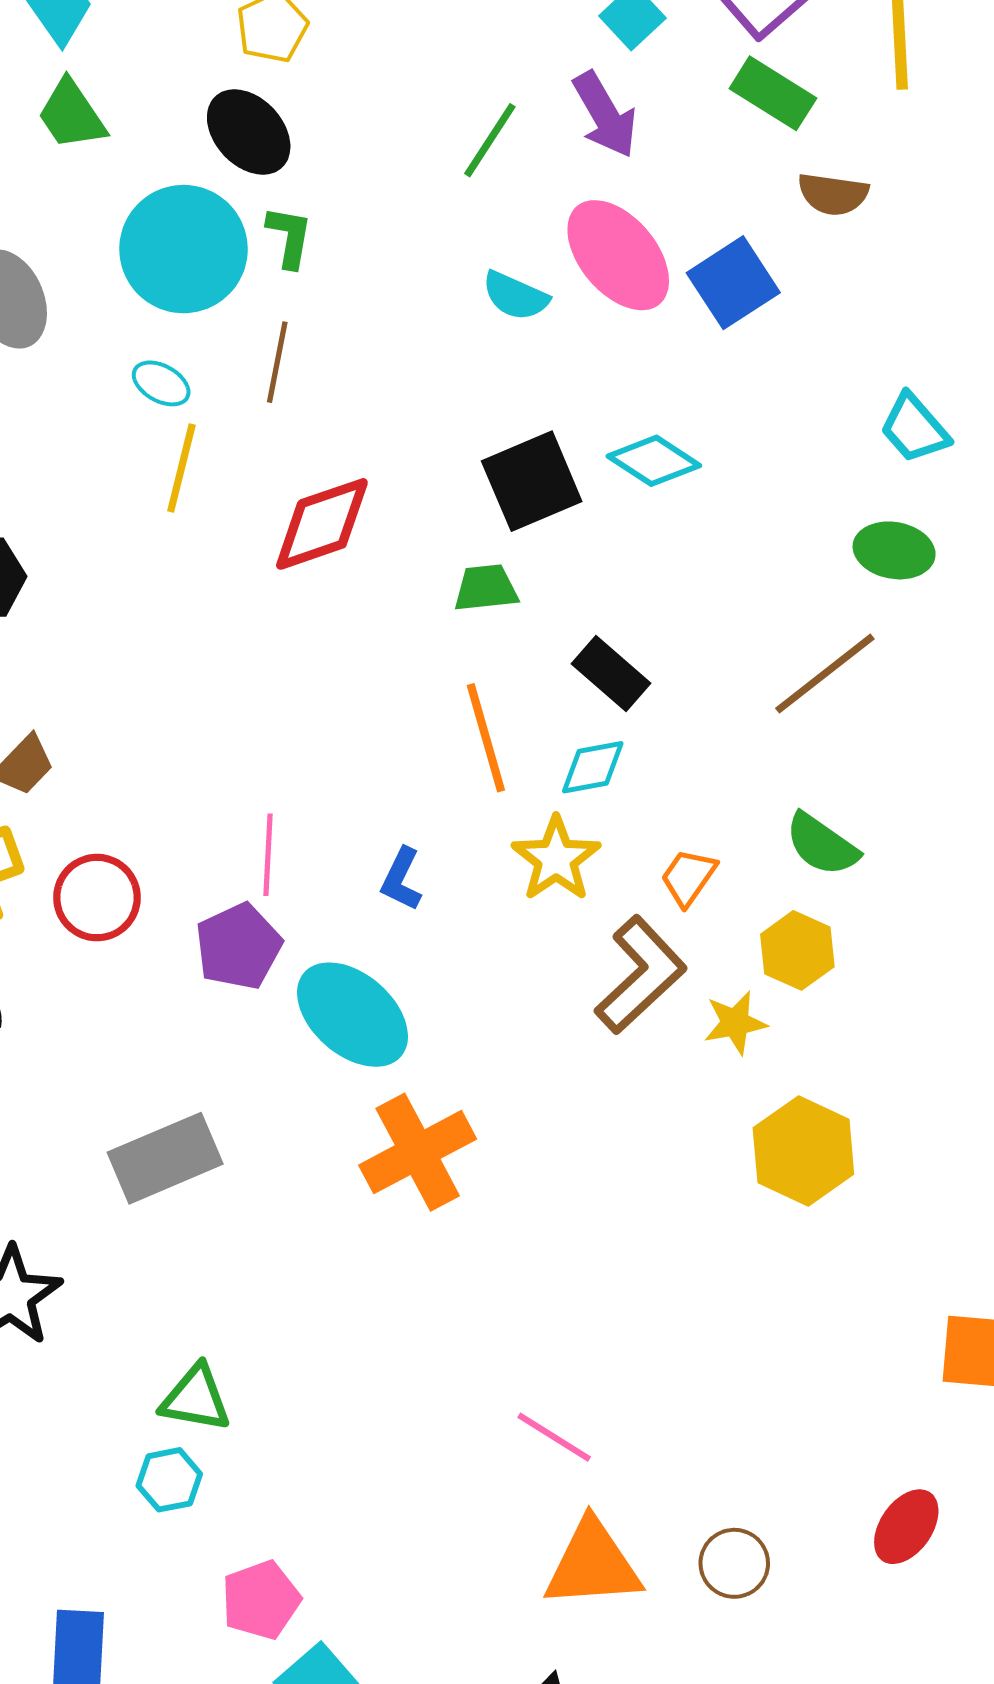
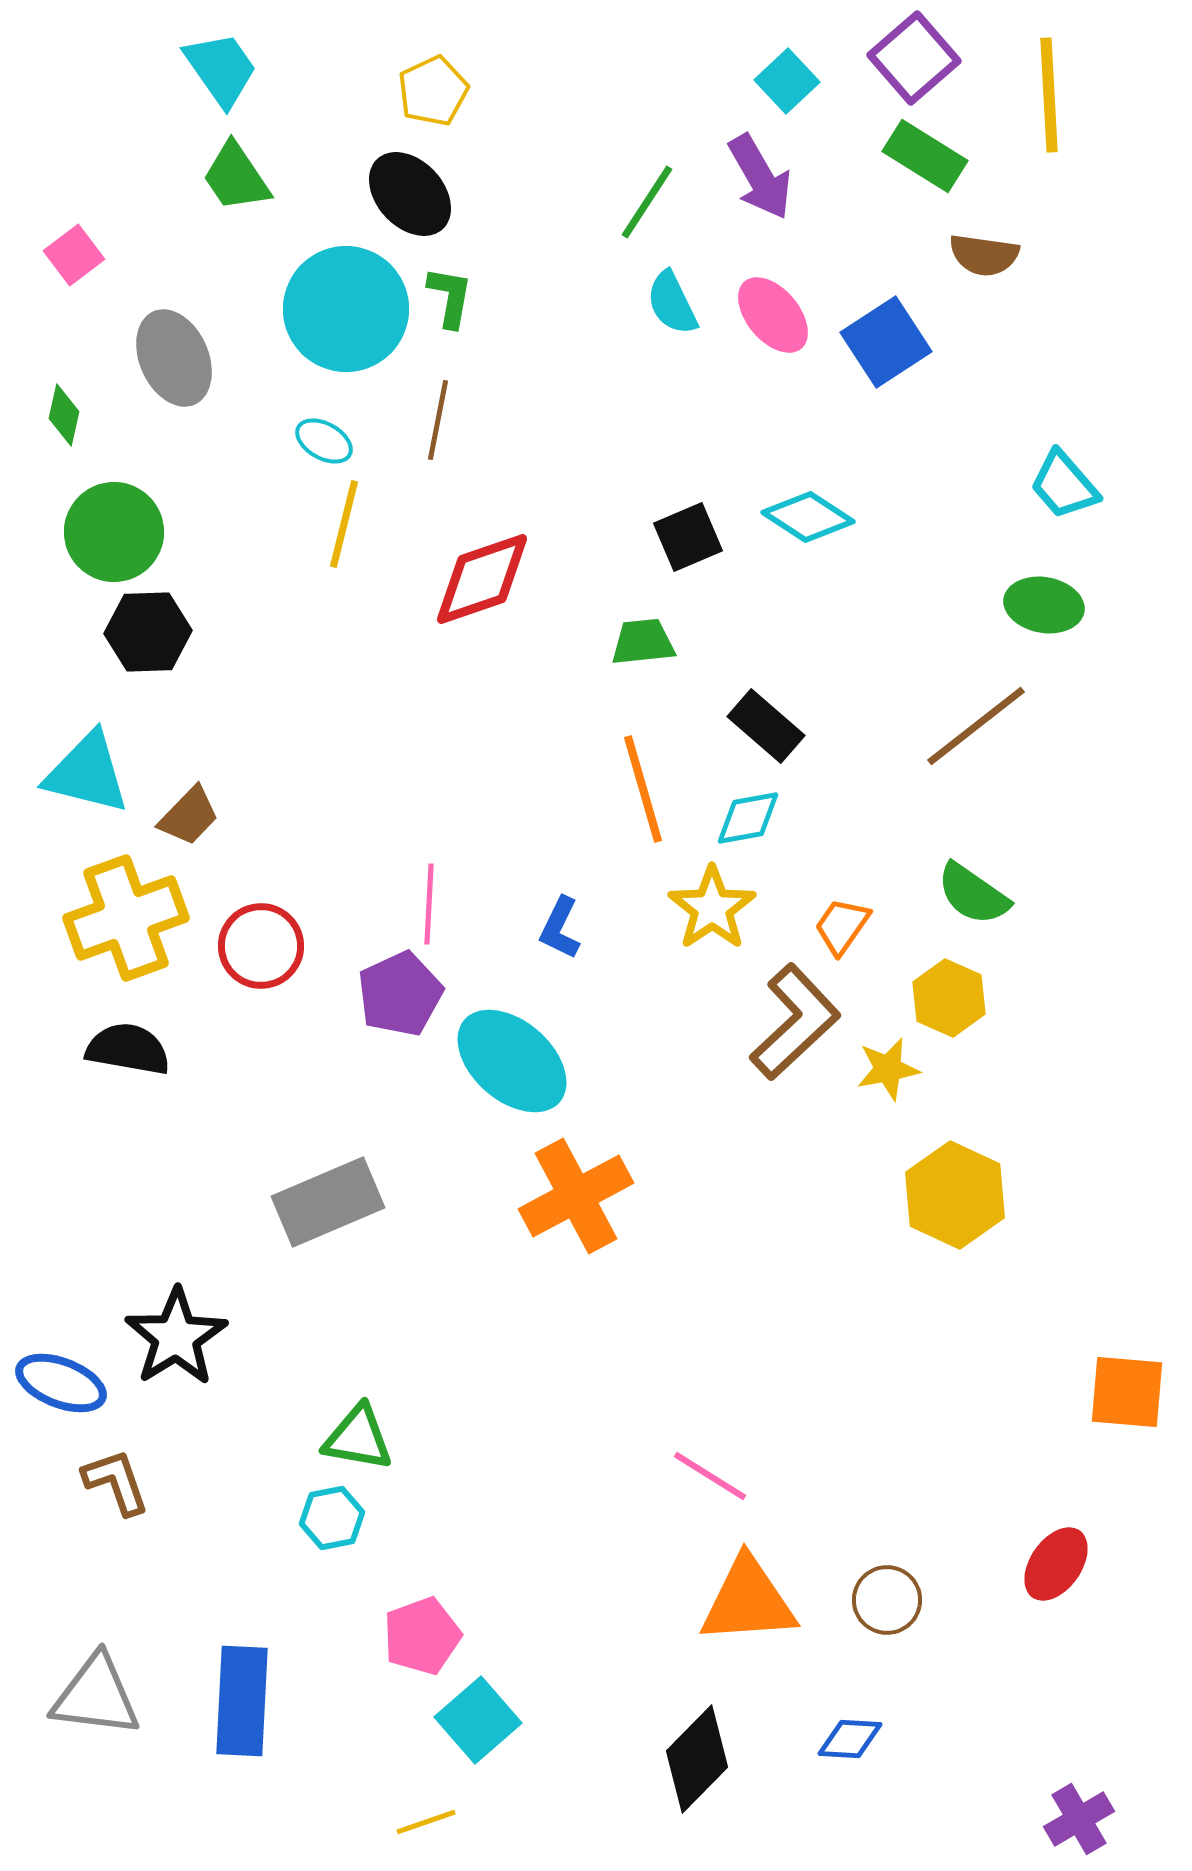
pink ellipse: (618, 255) -> (773, 315), size x0.7
cyan semicircle: (515, 296) -> (672, 303), moved, turned 40
black square: (532, 481) -> (688, 537), size x0.7

